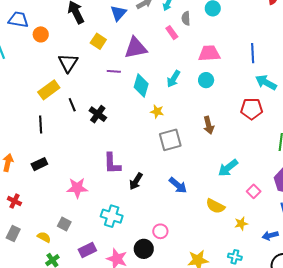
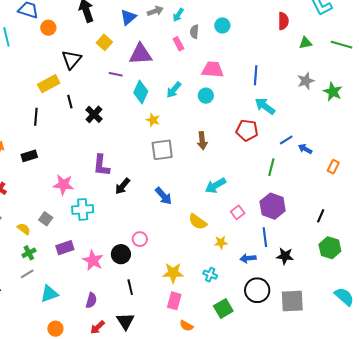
cyan cross: (112, 216) -> (83, 209), moved, turned -30

